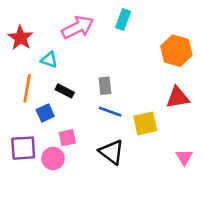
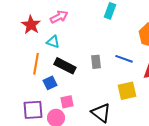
pink arrow: (78, 27) -> (59, 17), moved, size x0.7
black rectangle: (65, 91) -> (65, 66), size x1.5
blue line: (110, 112) -> (124, 59), moved

